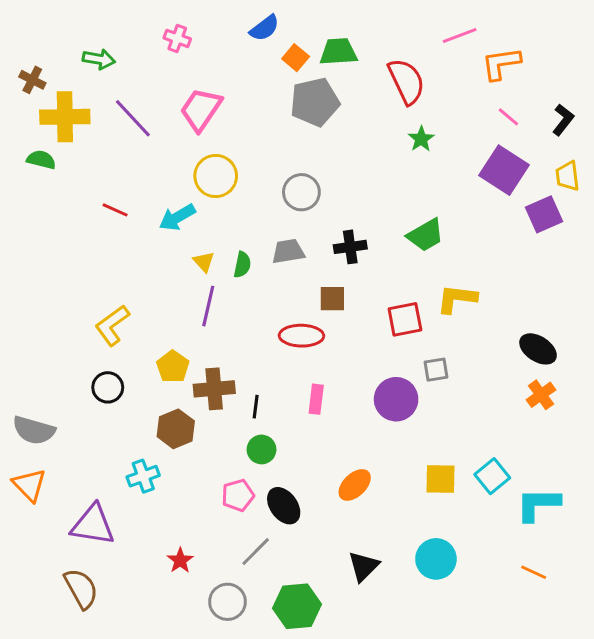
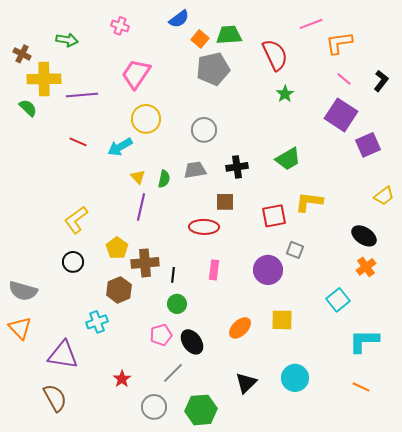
purple line: (133, 118) -> (82, 95), moved, turned -52
green semicircle: (41, 160) -> (28, 108), turned 30
yellow trapezoid: (568, 176) -> (384, 196), moved, turned -120
gray square: (436, 370) -> (295, 250), turned 30
cyan square: (492, 476) -> (338, 300), moved
yellow square: (440, 479) -> (282, 320), moved

